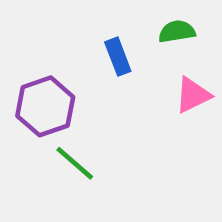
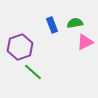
green semicircle: (177, 32) -> (75, 23), moved

